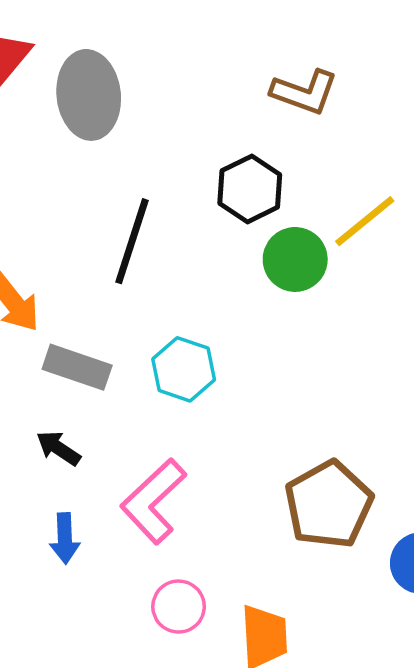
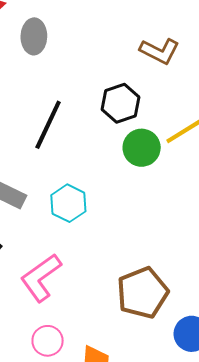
gray ellipse: (89, 95) -> (34, 36), size x0.7

